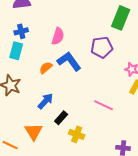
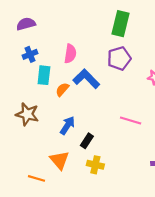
green rectangle: (121, 18) -> (121, 24), moved
cyan rectangle: (16, 51) -> (44, 75), moved
yellow cross: (77, 134) -> (95, 165), moved

